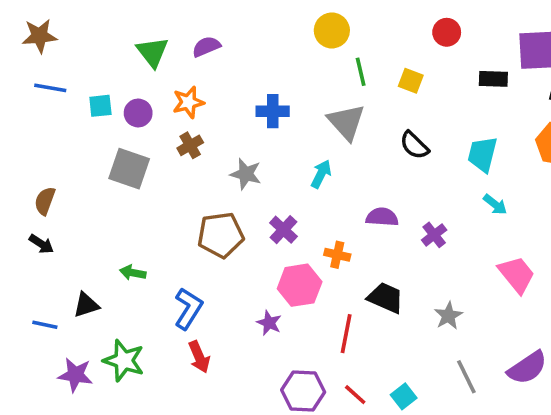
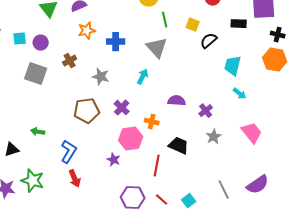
orange star: (188, 102) -> (87, 31), moved
black semicircle: (414, 145) -> (209, 41), moved, turned 96
gray star: (448, 316) -> (214, 137), moved

